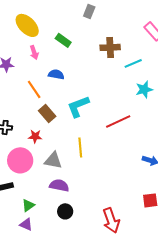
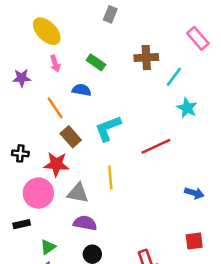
gray rectangle: (89, 11) -> (110, 14), moved
green rectangle: (63, 40) -> (96, 62), moved
cyan line: (133, 63) -> (174, 77), turned -30
cyan star: (144, 89) -> (187, 108), turned -30
red star: (35, 136) -> (56, 164), size x1.5

